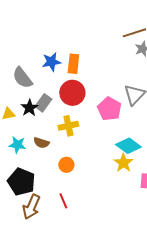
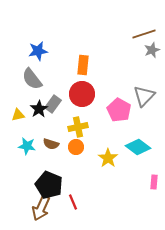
blue star: (51, 62) -> (38, 51), moved
yellow star: (123, 163) -> (108, 158), moved
orange circle: (66, 165) -> (76, 147), moved
black pentagon: (21, 182) -> (49, 185), moved

